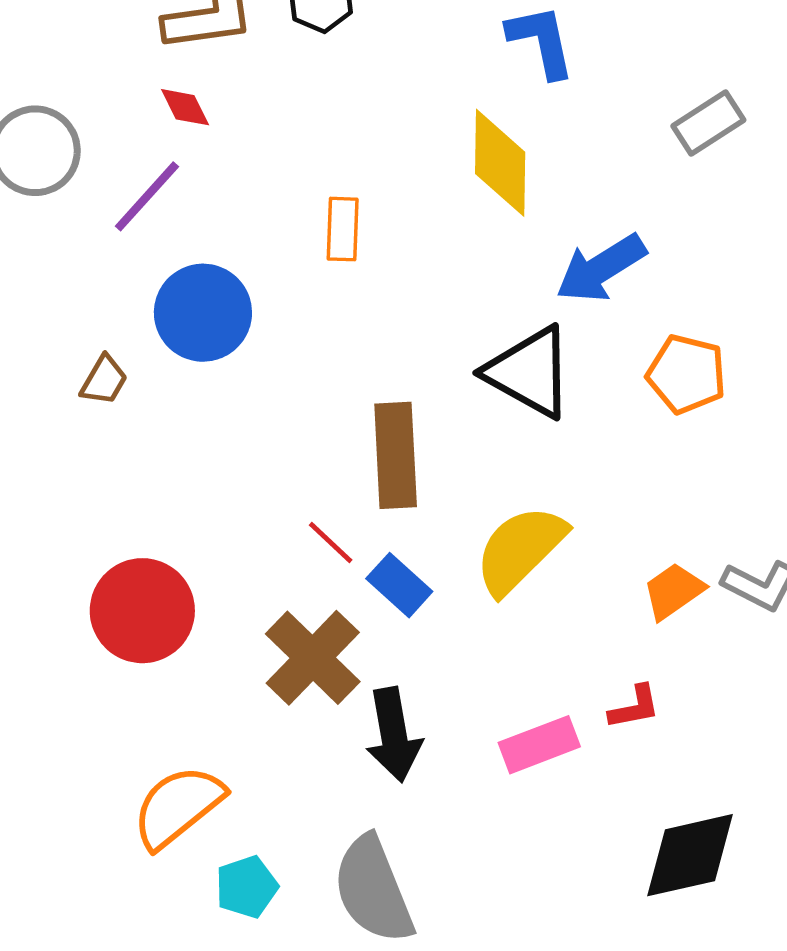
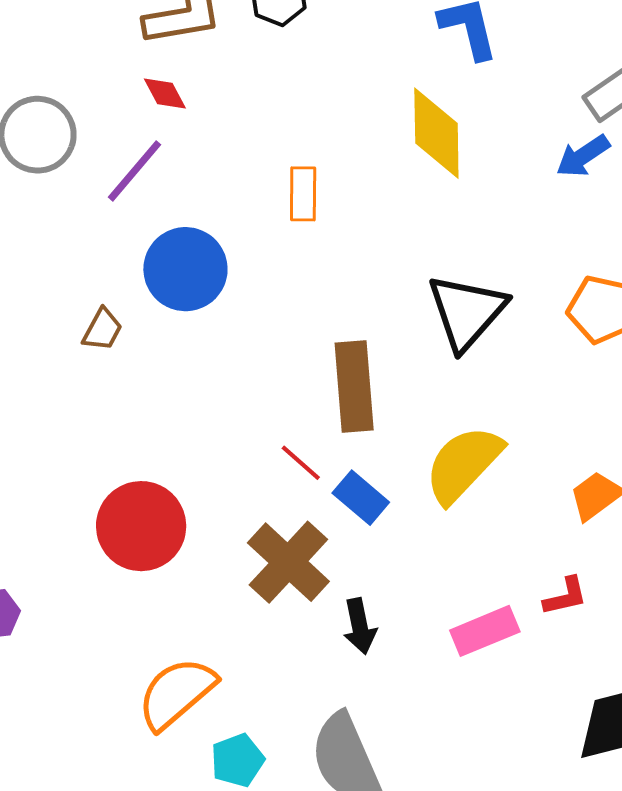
blue arrow: (601, 268) -> (583, 156), moved, size x0.7
black triangle: (529, 372) -> (467, 312), turned 44
black arrow: (394, 735) -> (360, 626), size x0.7

